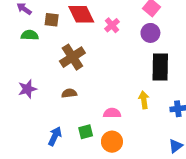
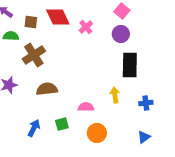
brown cross: (72, 57) -> (34, 55), moved
brown semicircle: (69, 93) -> (47, 89), size x1.5
orange circle: (112, 142) -> (97, 133), moved

